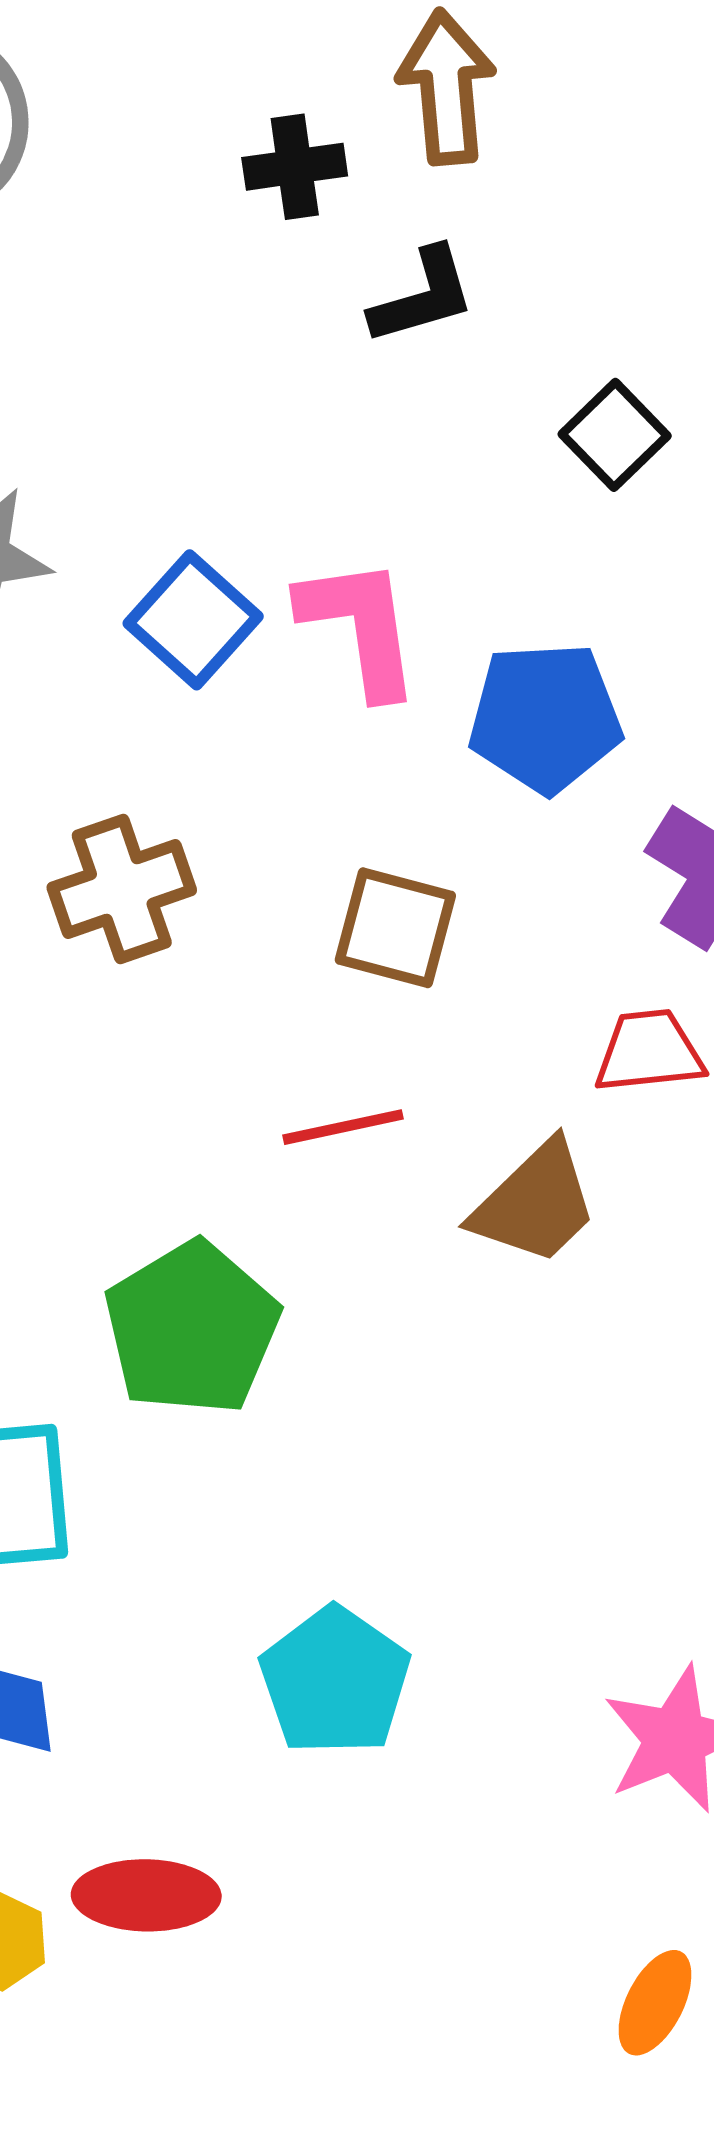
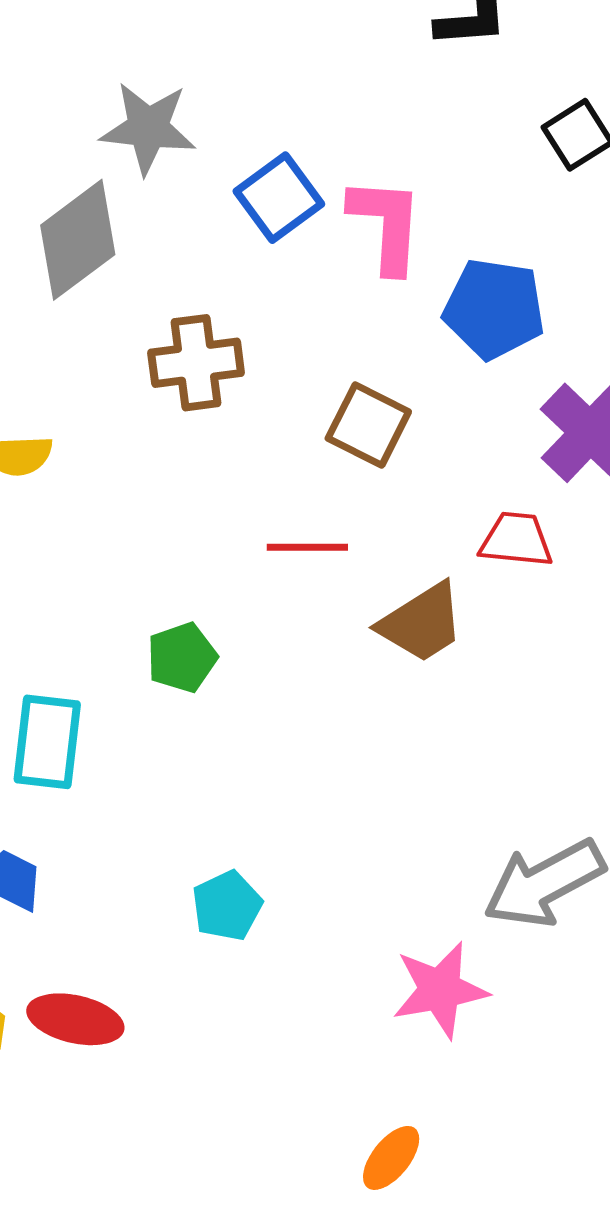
green pentagon: (192, 1328) -> (182, 657), size x0.6
cyan pentagon: (335, 1681) -> (227, 906), size x0.7

